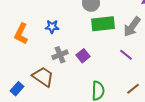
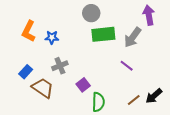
orange L-shape: (21, 34) -> (29, 31), moved
purple square: (83, 56) -> (83, 85), moved
blue rectangle: (17, 89) -> (26, 72), moved

